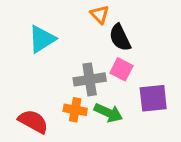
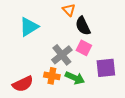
gray cross: (90, 79) -> (62, 55), turned -30
red semicircle: (33, 121) -> (23, 84), turned 125

